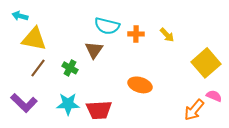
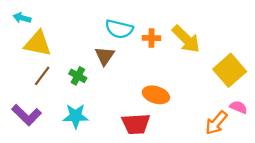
yellow arrow: (167, 35) -> (186, 39), size x1.8
red trapezoid: (99, 110) -> (136, 124), moved

